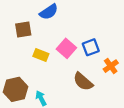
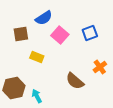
blue square: (91, 47) -> (90, 33), moved
pink square: (66, 48) -> (60, 35), moved

